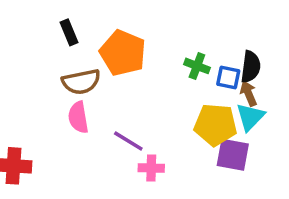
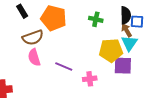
blue square: (228, 77) -> (137, 22), moved
pink cross: (151, 168) -> (90, 79), moved

